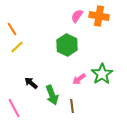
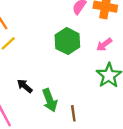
pink arrow: (79, 79) -> (104, 45), moved

